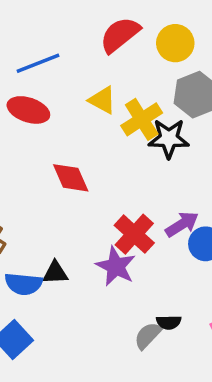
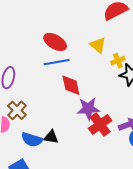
blue line: (38, 63) -> (57, 62), moved
yellow cross: (142, 119) -> (118, 61), size x0.6
purple star: (116, 266) -> (88, 109), moved, turned 30

